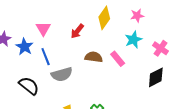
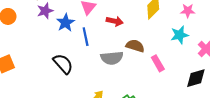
red arrow: (77, 31) -> (115, 21), moved, turned -126
pink rectangle: (118, 59) -> (158, 63), moved
gray semicircle: (62, 74) -> (112, 58), moved

